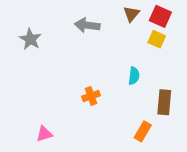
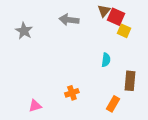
red square: (160, 16) -> (116, 17), moved
orange cross: (91, 96) -> (72, 93), moved

